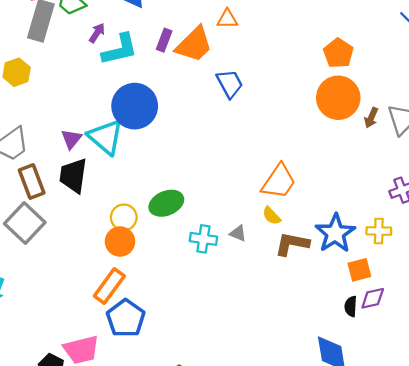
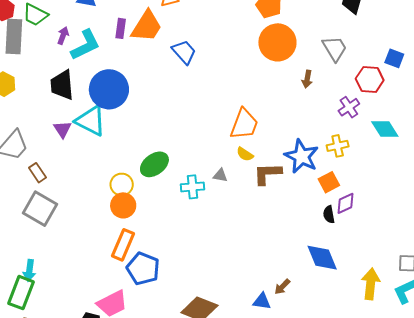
brown arrow: (371, 118) -> (307, 79), moved
black trapezoid: (73, 176) -> (62, 85), moved
brown rectangle: (32, 182) -> (38, 173), size x0.7

